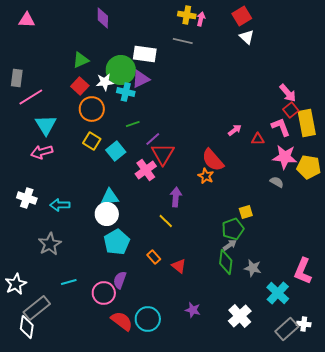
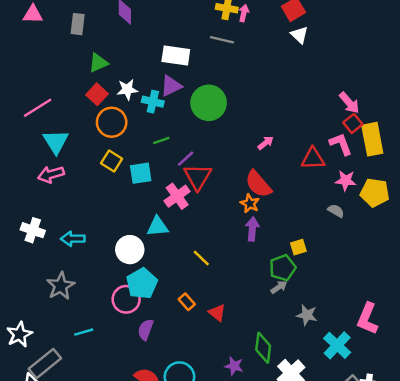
green circle: (121, 70) -> (209, 103), moved
gray rectangle: (17, 78) -> (78, 24), moved
pink arrow: (235, 130) -> (266, 143), moved
red triangle: (258, 139) -> (313, 159), size x1.5
cyan square: (116, 151) -> (141, 173), turned 30
pink star: (285, 157) -> (346, 180), size x0.7
cyan triangle: (110, 197) -> (158, 227), moved
purple arrow: (176, 197) -> (252, 229), moved
green diamond: (226, 262) -> (263, 348), moved
pink circle: (104, 293) -> (126, 299), moved

